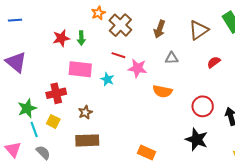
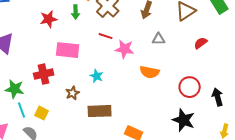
green arrow: (81, 38) -> (76, 12), moved
cyan star: (107, 79) -> (97, 76), moved
green star: (27, 108) -> (15, 89), turned 30
yellow square: (53, 121) -> (42, 113), moved
brown rectangle: (87, 140) -> (100, 111), moved

